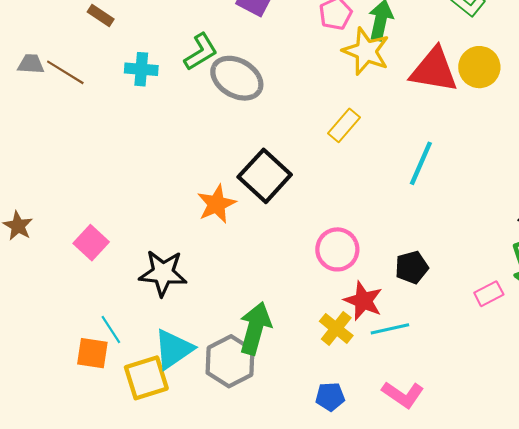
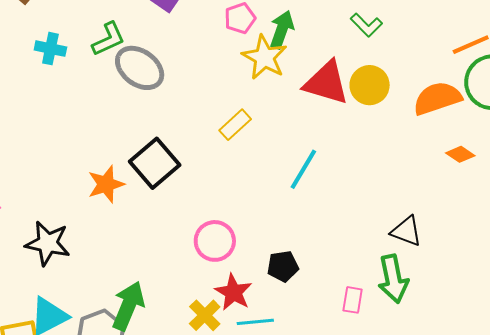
pink rectangle: (489, 294) -> (353, 300), turned -60

